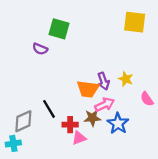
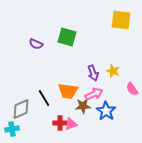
green square: (59, 29) -> (67, 37), moved
orange trapezoid: (88, 89) -> (68, 91), moved
red cross: (70, 125) -> (60, 123), moved

